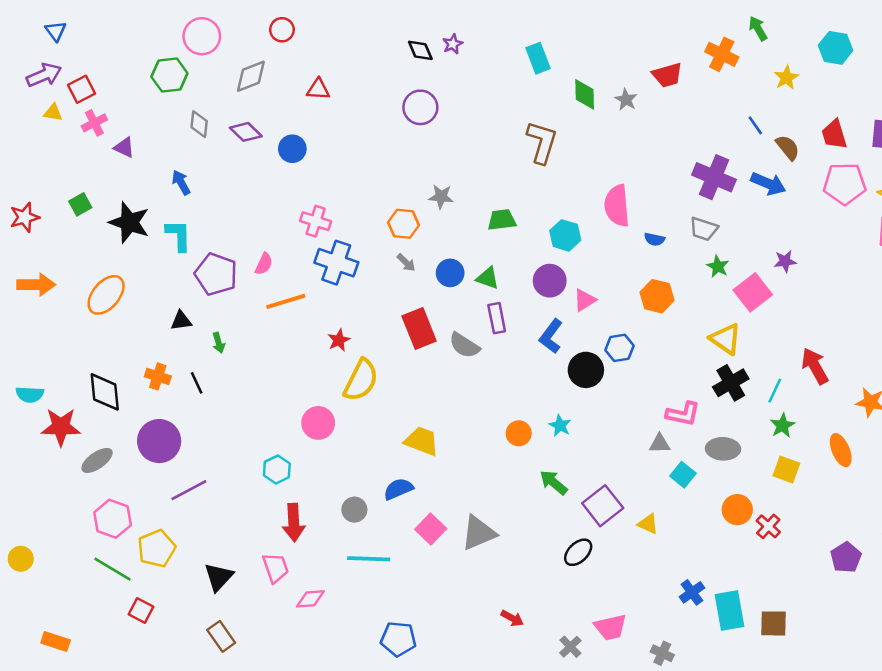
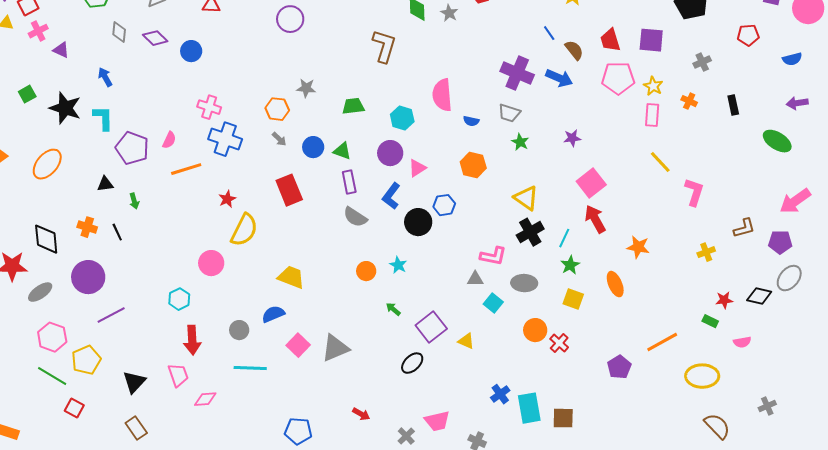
pink square: (753, 292) -> (591, 183), moved
gray semicircle: (464, 345) -> (355, 217), moved
green arrow: (554, 482) -> (393, 309), size x0.7
blue pentagon: (398, 639) -> (298, 431), moved

